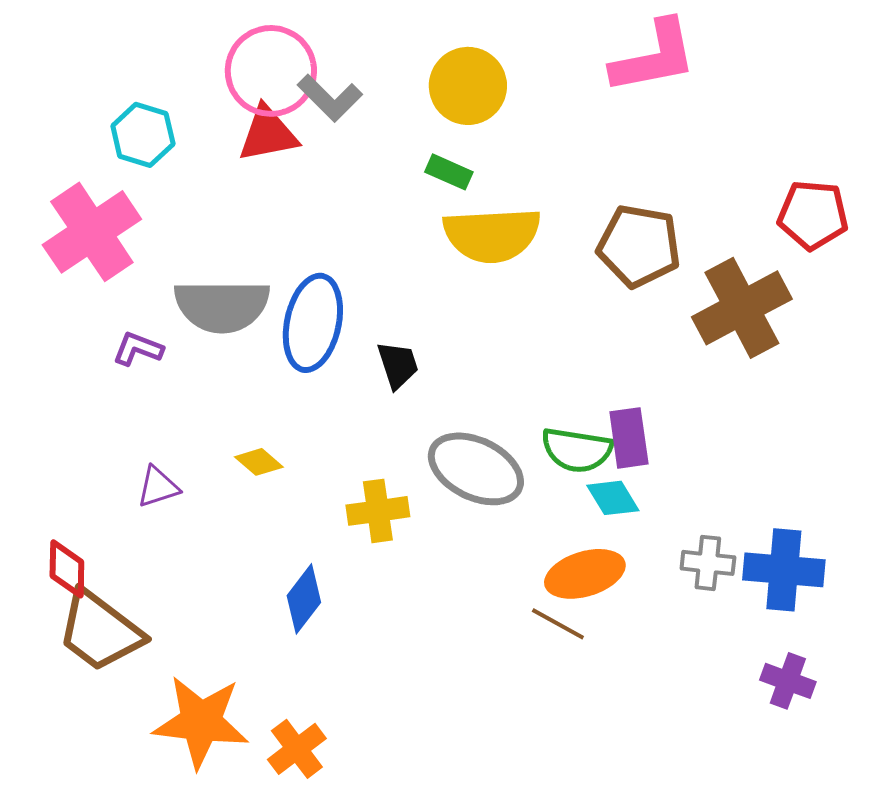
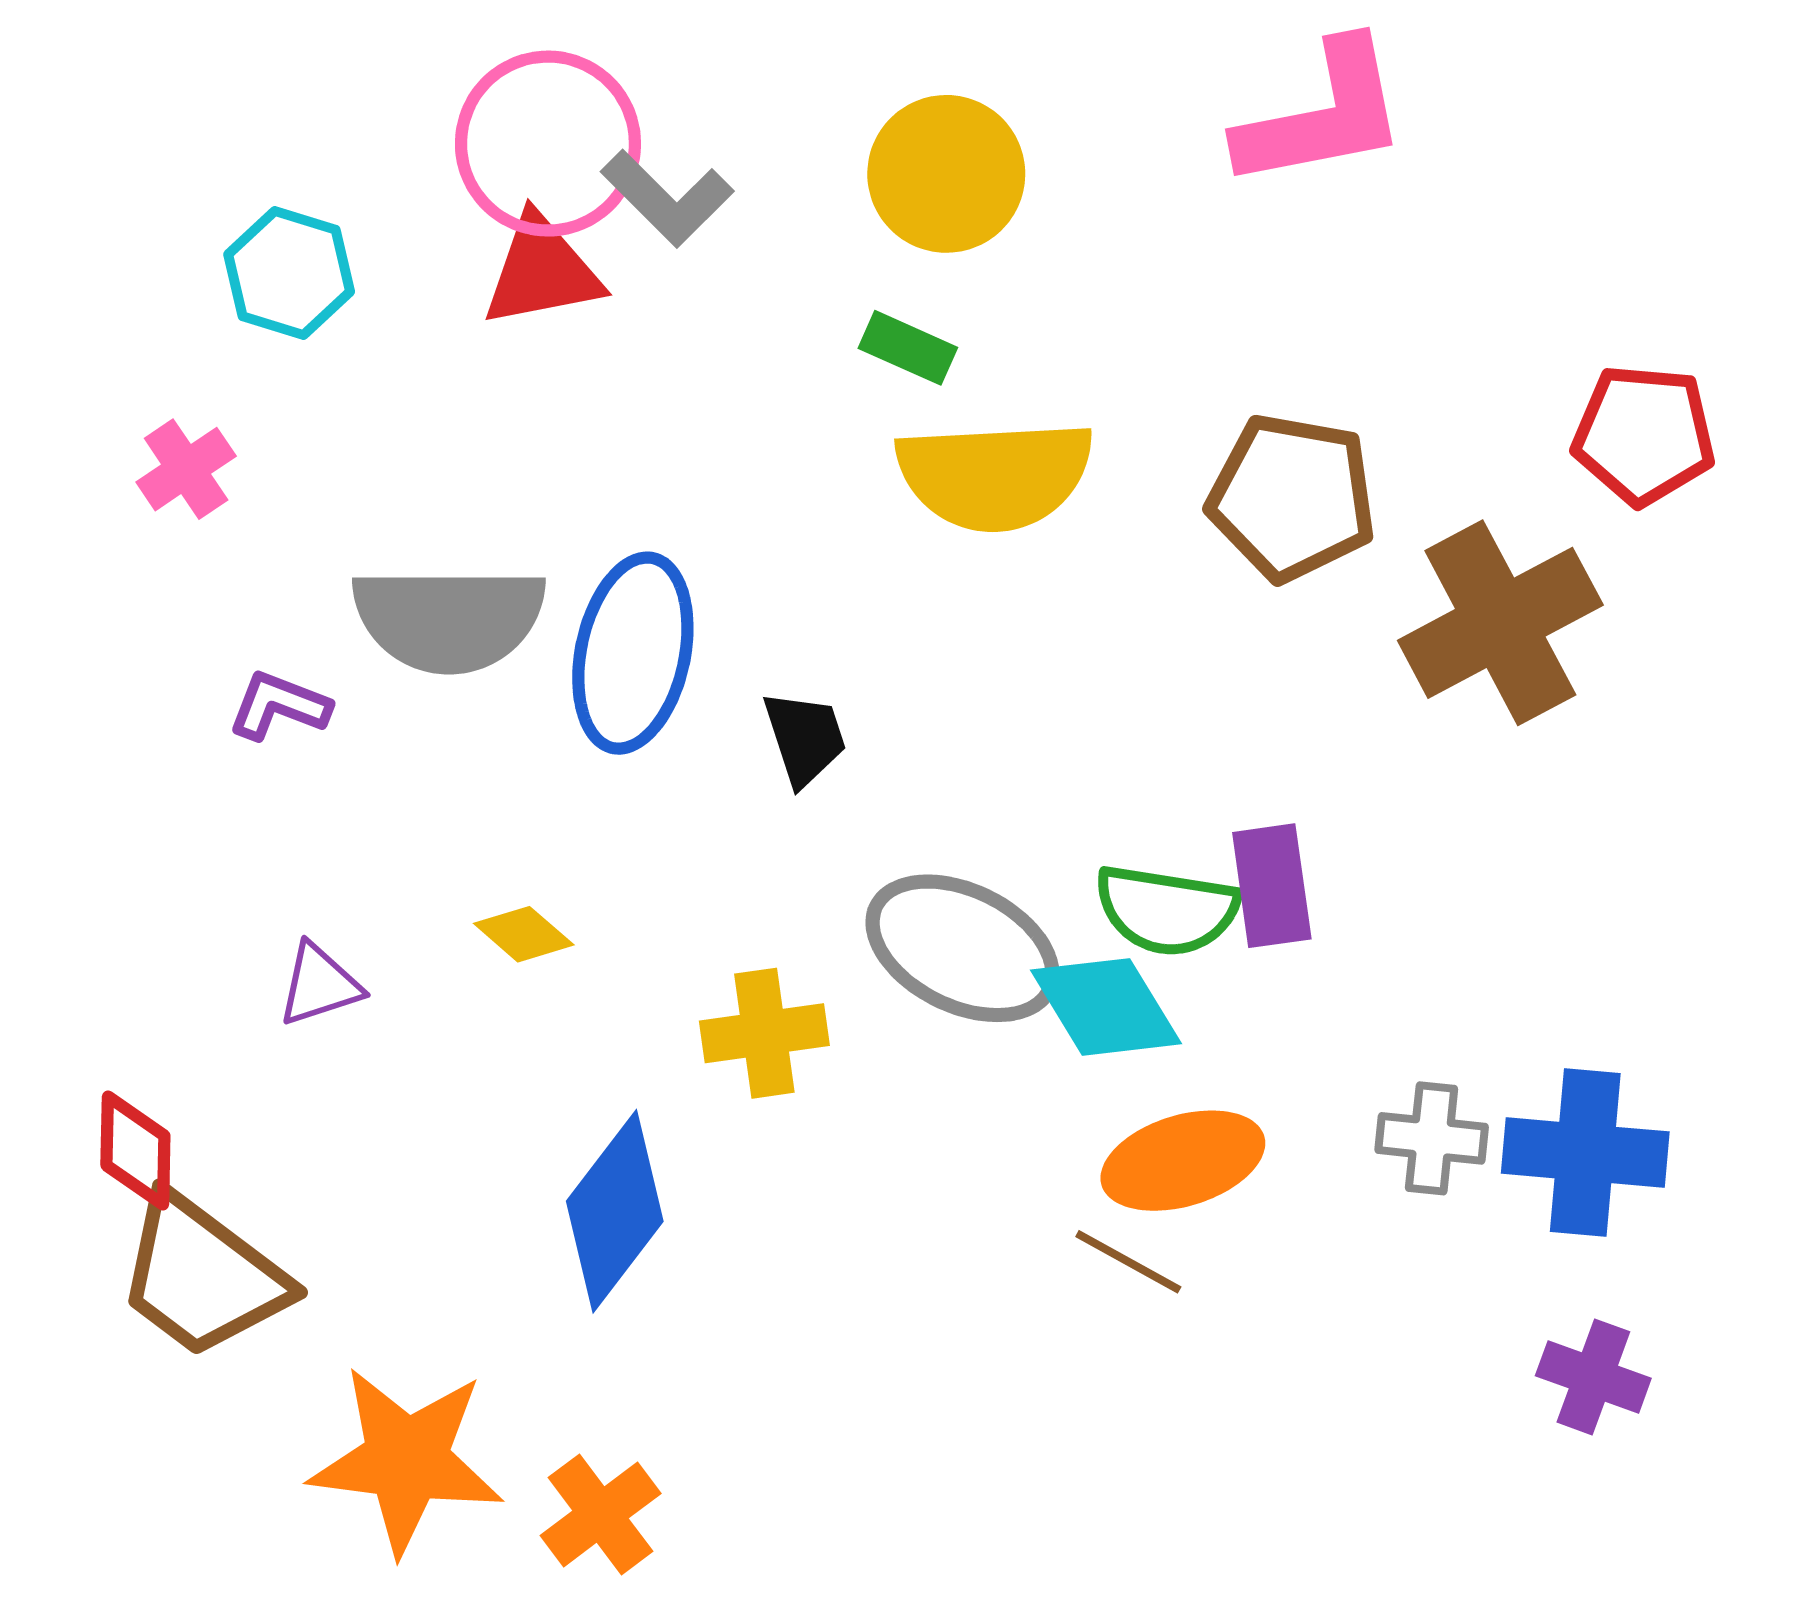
pink cross: (92, 232) -> (186, 469), size x0.5
cyan diamond: (613, 498) -> (1106, 1007), moved, size x1.4
blue diamond: (304, 599) -> (615, 1211), size x1.4

